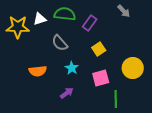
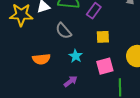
yellow square: (99, 49) -> (103, 37), turned 32

